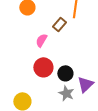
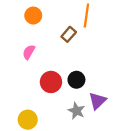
pink semicircle: (41, 40) -> (29, 52), moved
black circle: (65, 73) -> (76, 80), moved

